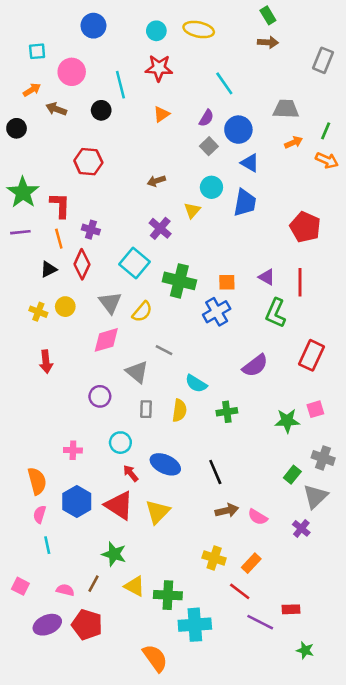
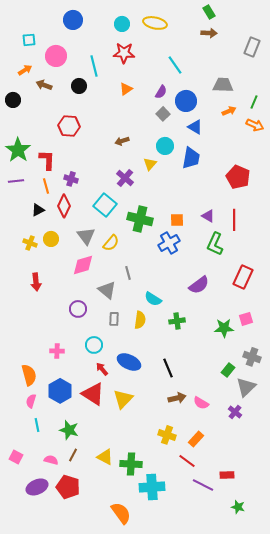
gray line: (164, 350) -> (128, 273), turned 48
green star: (114, 554) -> (69, 430), moved

